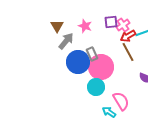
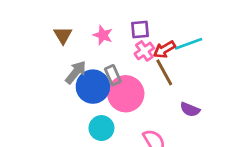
pink cross: (123, 25) -> (144, 51), moved
gray arrow: (66, 41) -> (76, 72), moved
cyan circle: (96, 87) -> (101, 128), moved

